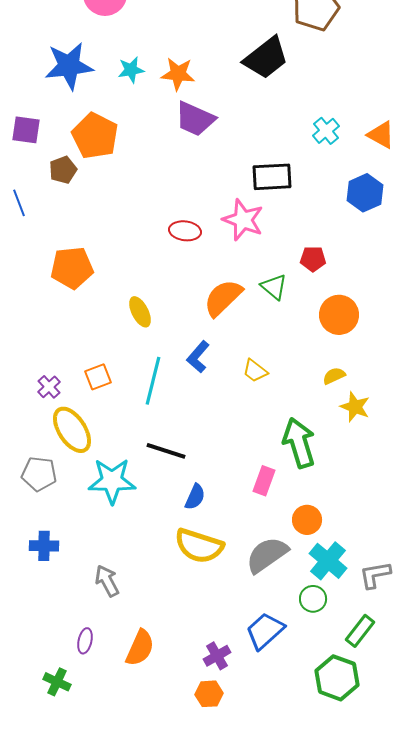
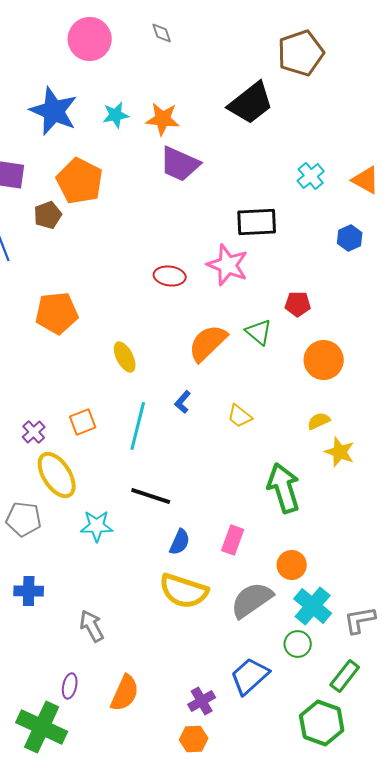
blue star: (69, 66) -> (54, 111), turned 30
blue hexagon: (365, 193) -> (350, 238), size x0.7
blue L-shape: (198, 357) -> (183, 402), size x0.7
cyan star: (112, 481) -> (97, 526), size x0.7
pink rectangle: (264, 481) -> (233, 540), moved
green cross: (57, 682) -> (42, 727), size x1.8

